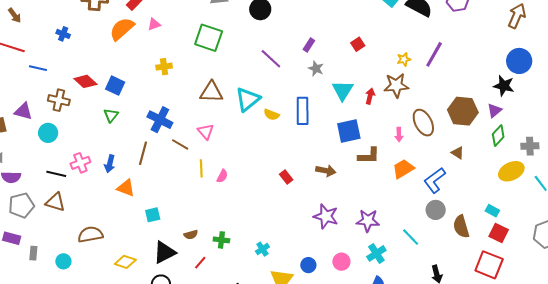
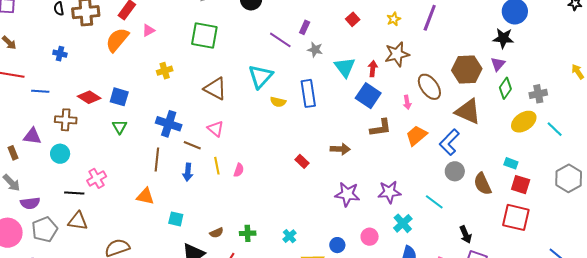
purple line: (271, 59) -> (280, 40), moved
yellow star: (404, 59) -> (394, 19), moved
brown triangle: (211, 92) -> (215, 89), turned 35
cyan triangle: (248, 99) -> (261, 77), moved
blue square: (349, 131) -> (368, 96), moved, turned -35
brown triangle: (458, 153) -> (468, 112), size x2.0
blue arrow: (110, 164) -> (188, 172), moved
cyan square: (153, 215) -> (176, 219), turned 35

